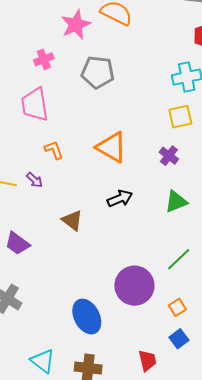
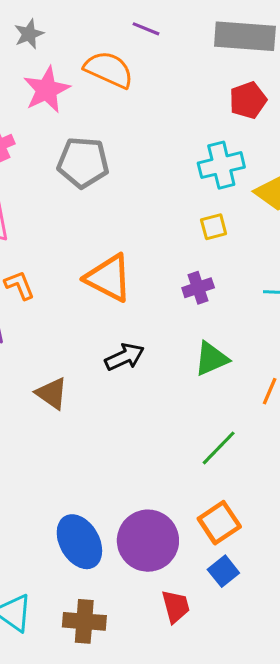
yellow square: (180, 117) -> (214, 227), size x0.7
purple cross: (169, 156) -> (198, 288), turned 36
purple circle: (134, 286) -> (148, 541), moved
orange square: (177, 307) -> (219, 523), size x1.5

